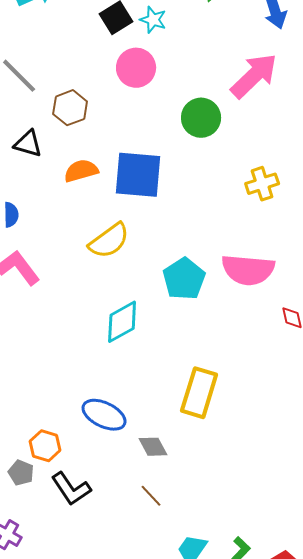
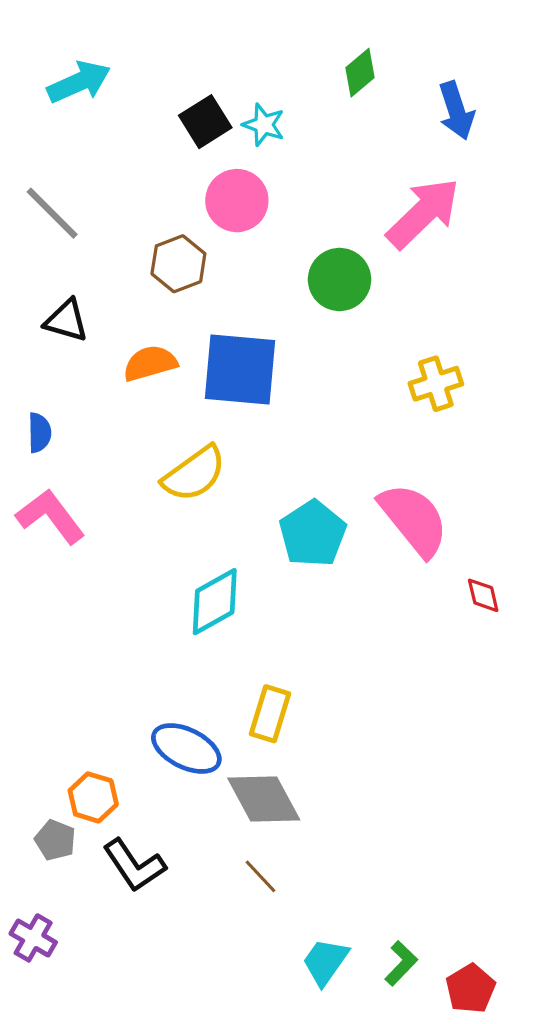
brown hexagon: (70, 108) -> (178, 264), moved
pink semicircle: (248, 270) -> (414, 520), turned -134
yellow rectangle: (199, 393) -> (270, 714), moved, size x0.7
gray diamond: (153, 447) -> (264, 799), size x1.6

